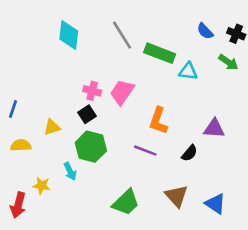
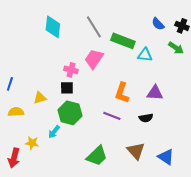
pink trapezoid: (122, 92) -> (94, 59), moved
black square: (87, 114) -> (67, 88), turned 32
purple triangle: (214, 128) -> (155, 93), moved
black semicircle: (189, 153) -> (146, 118), turned 40
cyan arrow: (70, 171) -> (54, 132), turned 64

